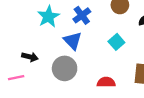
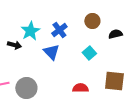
black arrow: (30, 57) -> (14, 45), moved
gray circle: (65, 68) -> (26, 88), moved

